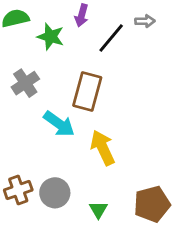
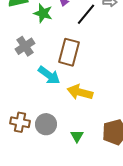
yellow arrow: (103, 148) -> (80, 92), turned -50
brown cross: (18, 190) -> (20, 122), turned 30

